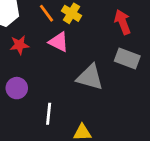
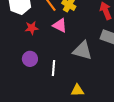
white line: (49, 114) -> (54, 68), moved

